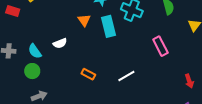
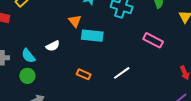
cyan rectangle: (109, 26) -> (92, 36), moved, turned -65
pink rectangle: (160, 46) -> (153, 40), turned -30

